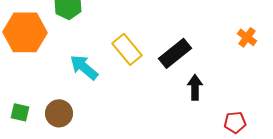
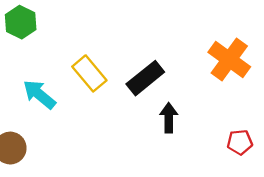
orange cross: (247, 37) -> (229, 59), size x1.8
red pentagon: (235, 122) -> (240, 142), moved

